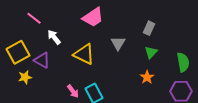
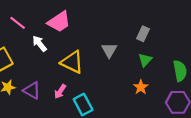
pink trapezoid: (93, 17) -> (59, 22), moved
purple triangle: (42, 60) -> (32, 90), moved
pink arrow: (73, 91) -> (60, 92), moved, turned 72

